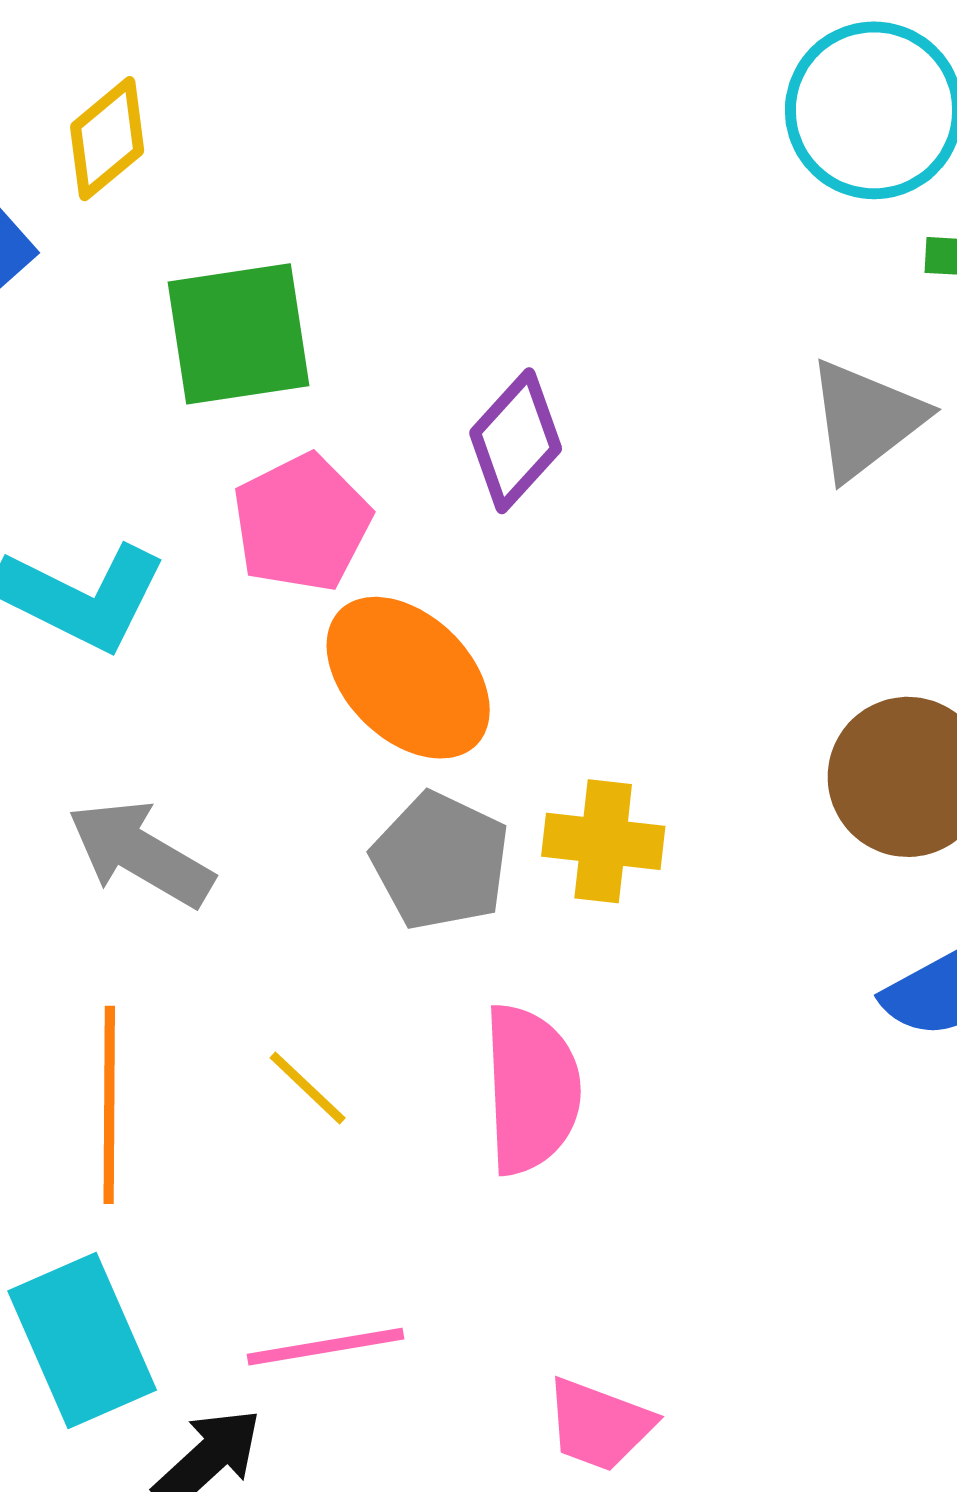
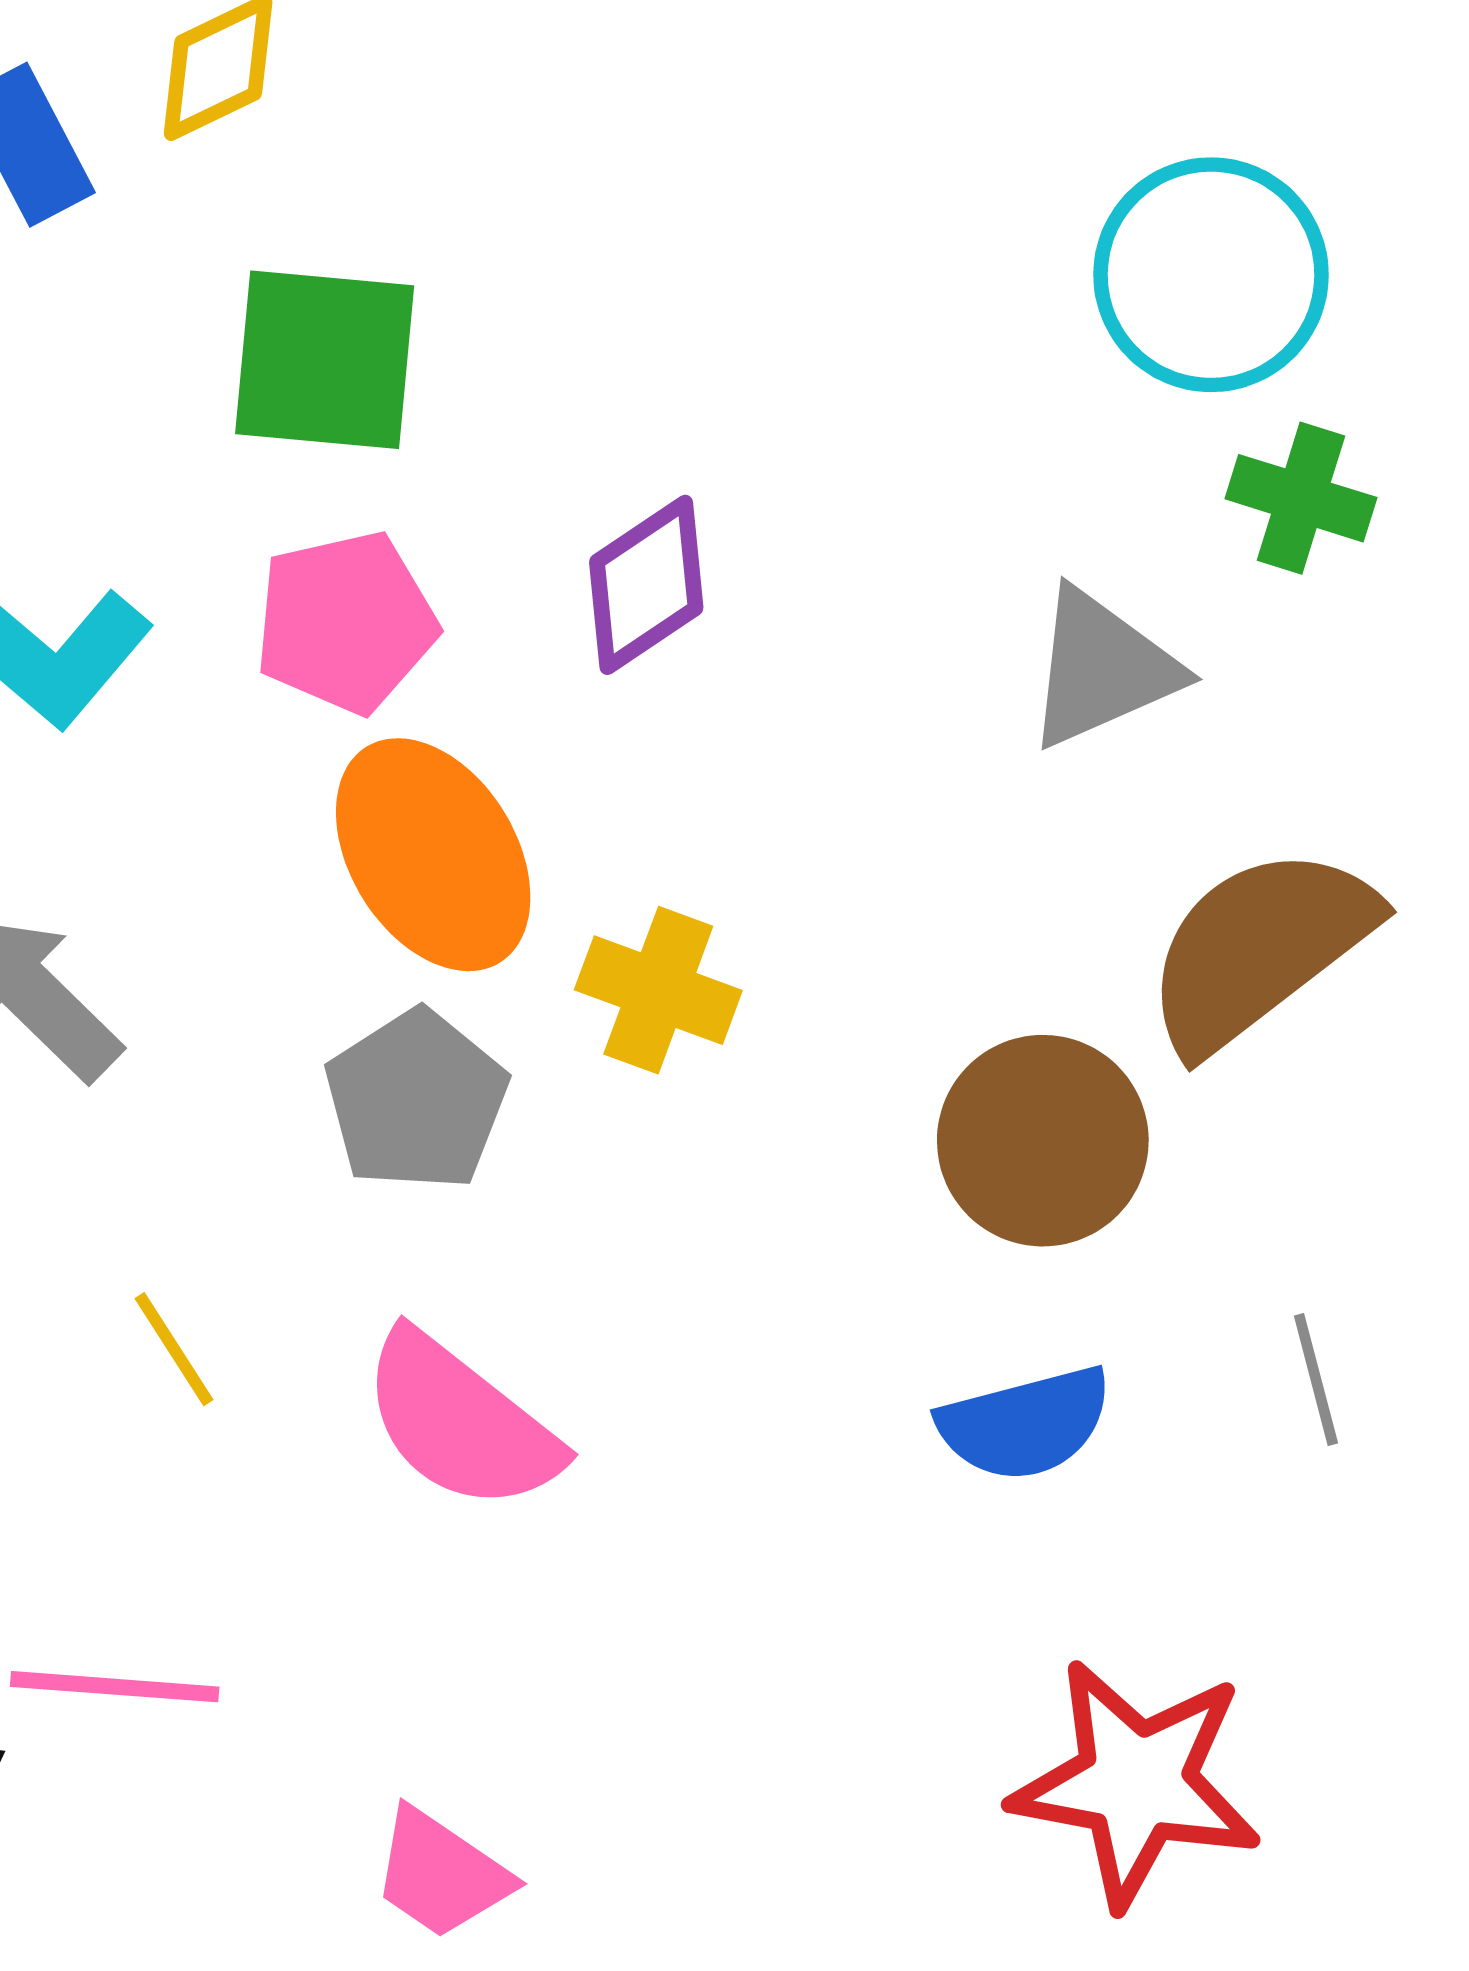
yellow cross: (603, 841) -> (658, 990), moved
pink semicircle: (531, 1089) -> (460, 1422), turned 117

